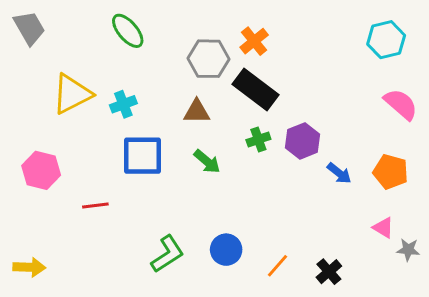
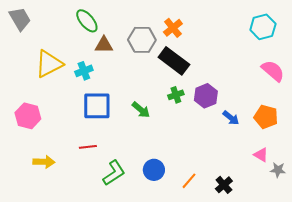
brown triangle: (197, 112) -> (104, 45), moved
red line: (95, 206) -> (88, 147), moved
yellow arrow: (29, 267) -> (44, 162), moved

